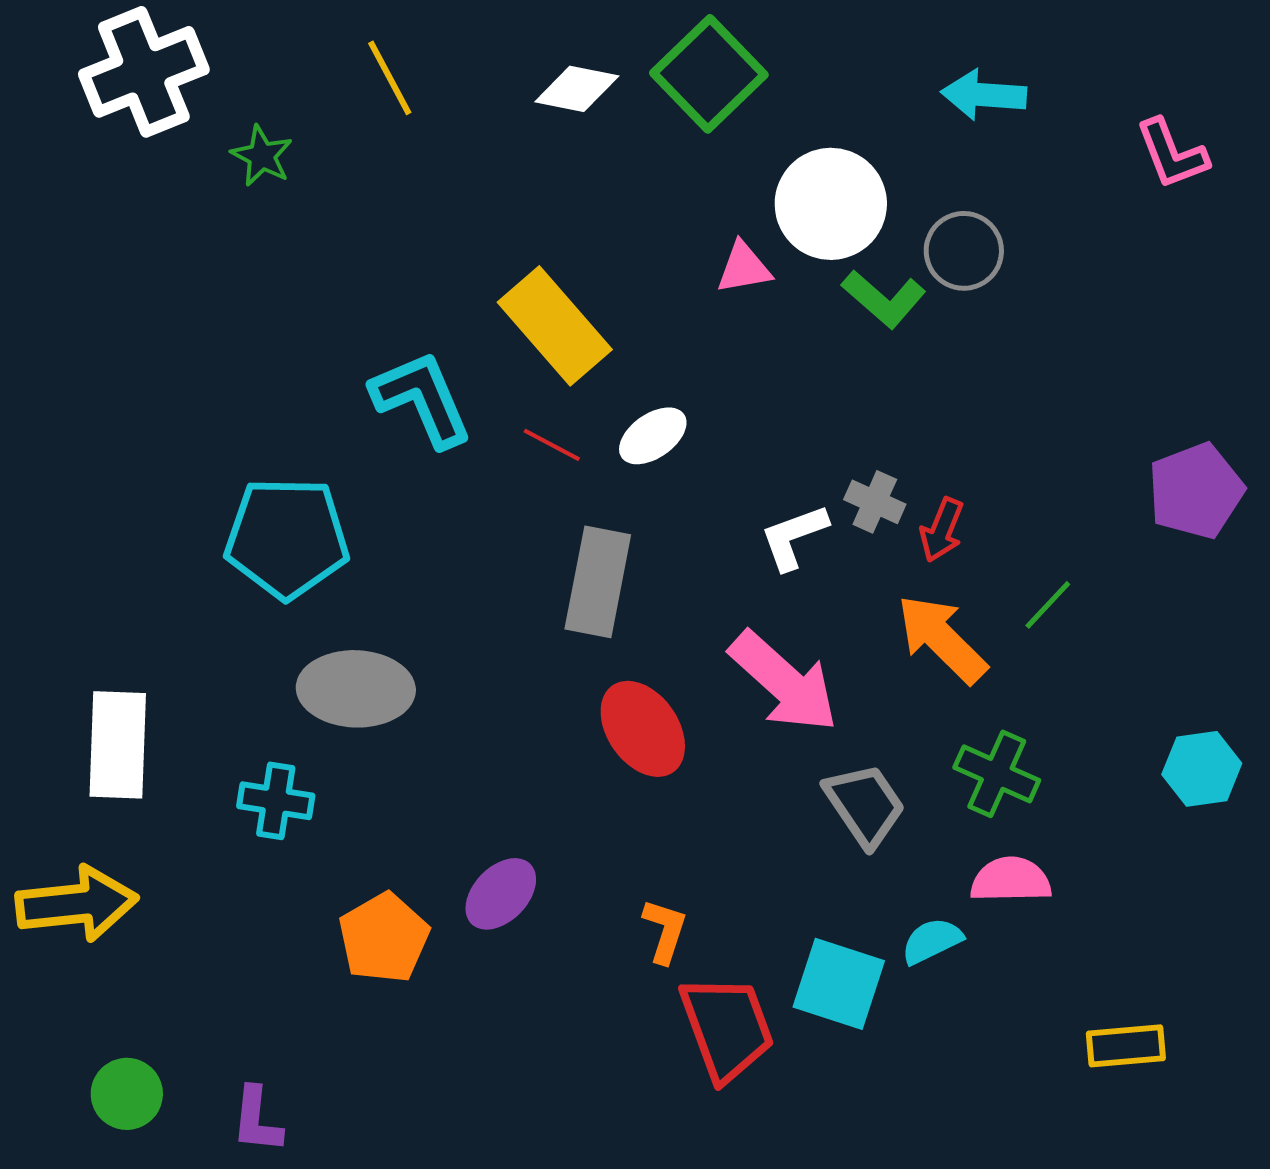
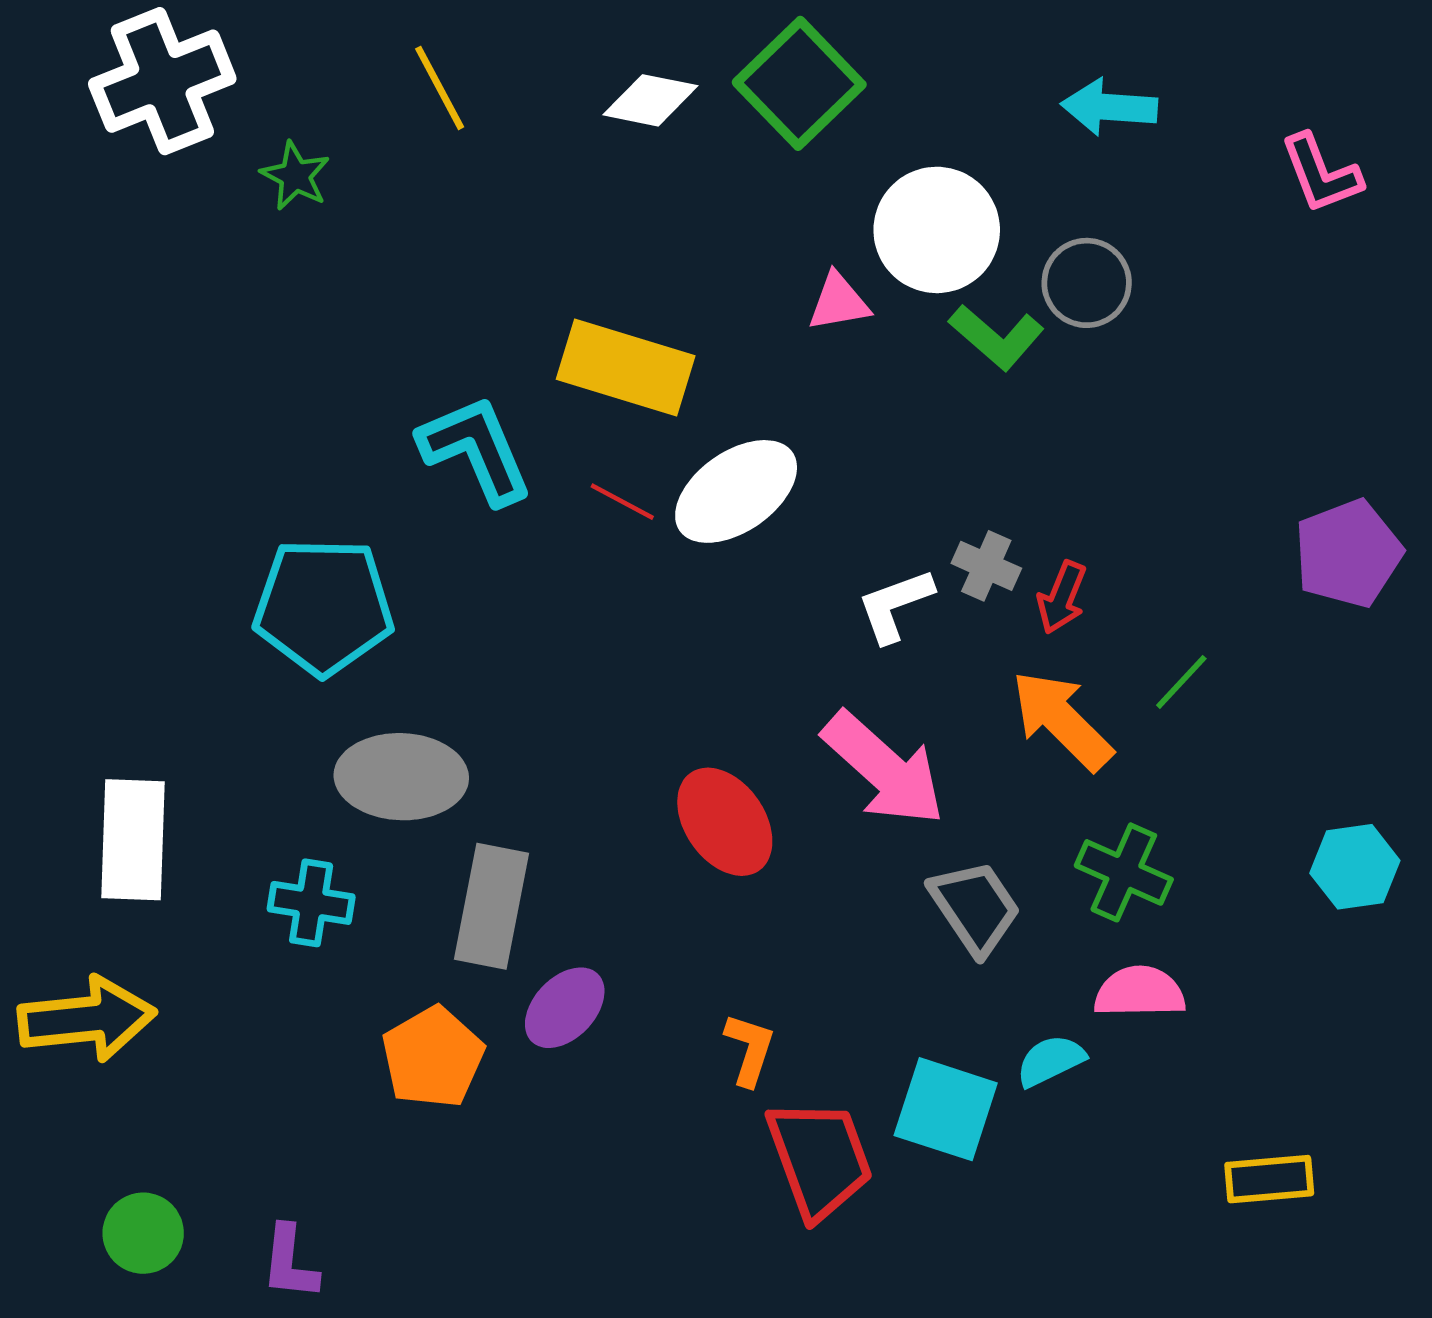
yellow rectangle: (555, 326) -> (626, 367), turned -32
white ellipse: (653, 436) -> (736, 491), size x1.6
gray rectangle: (598, 582) -> (491, 906), moved

